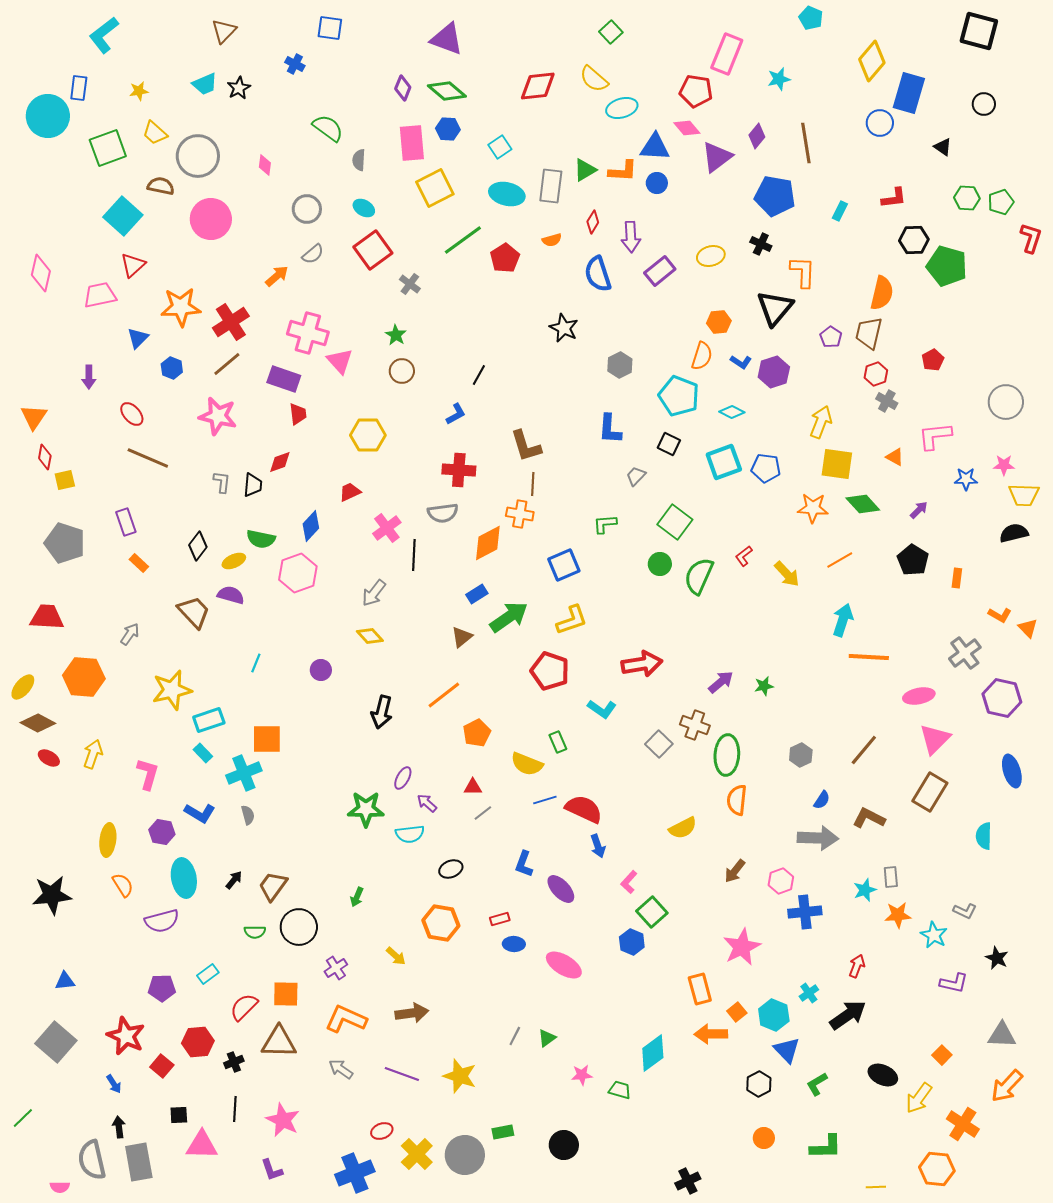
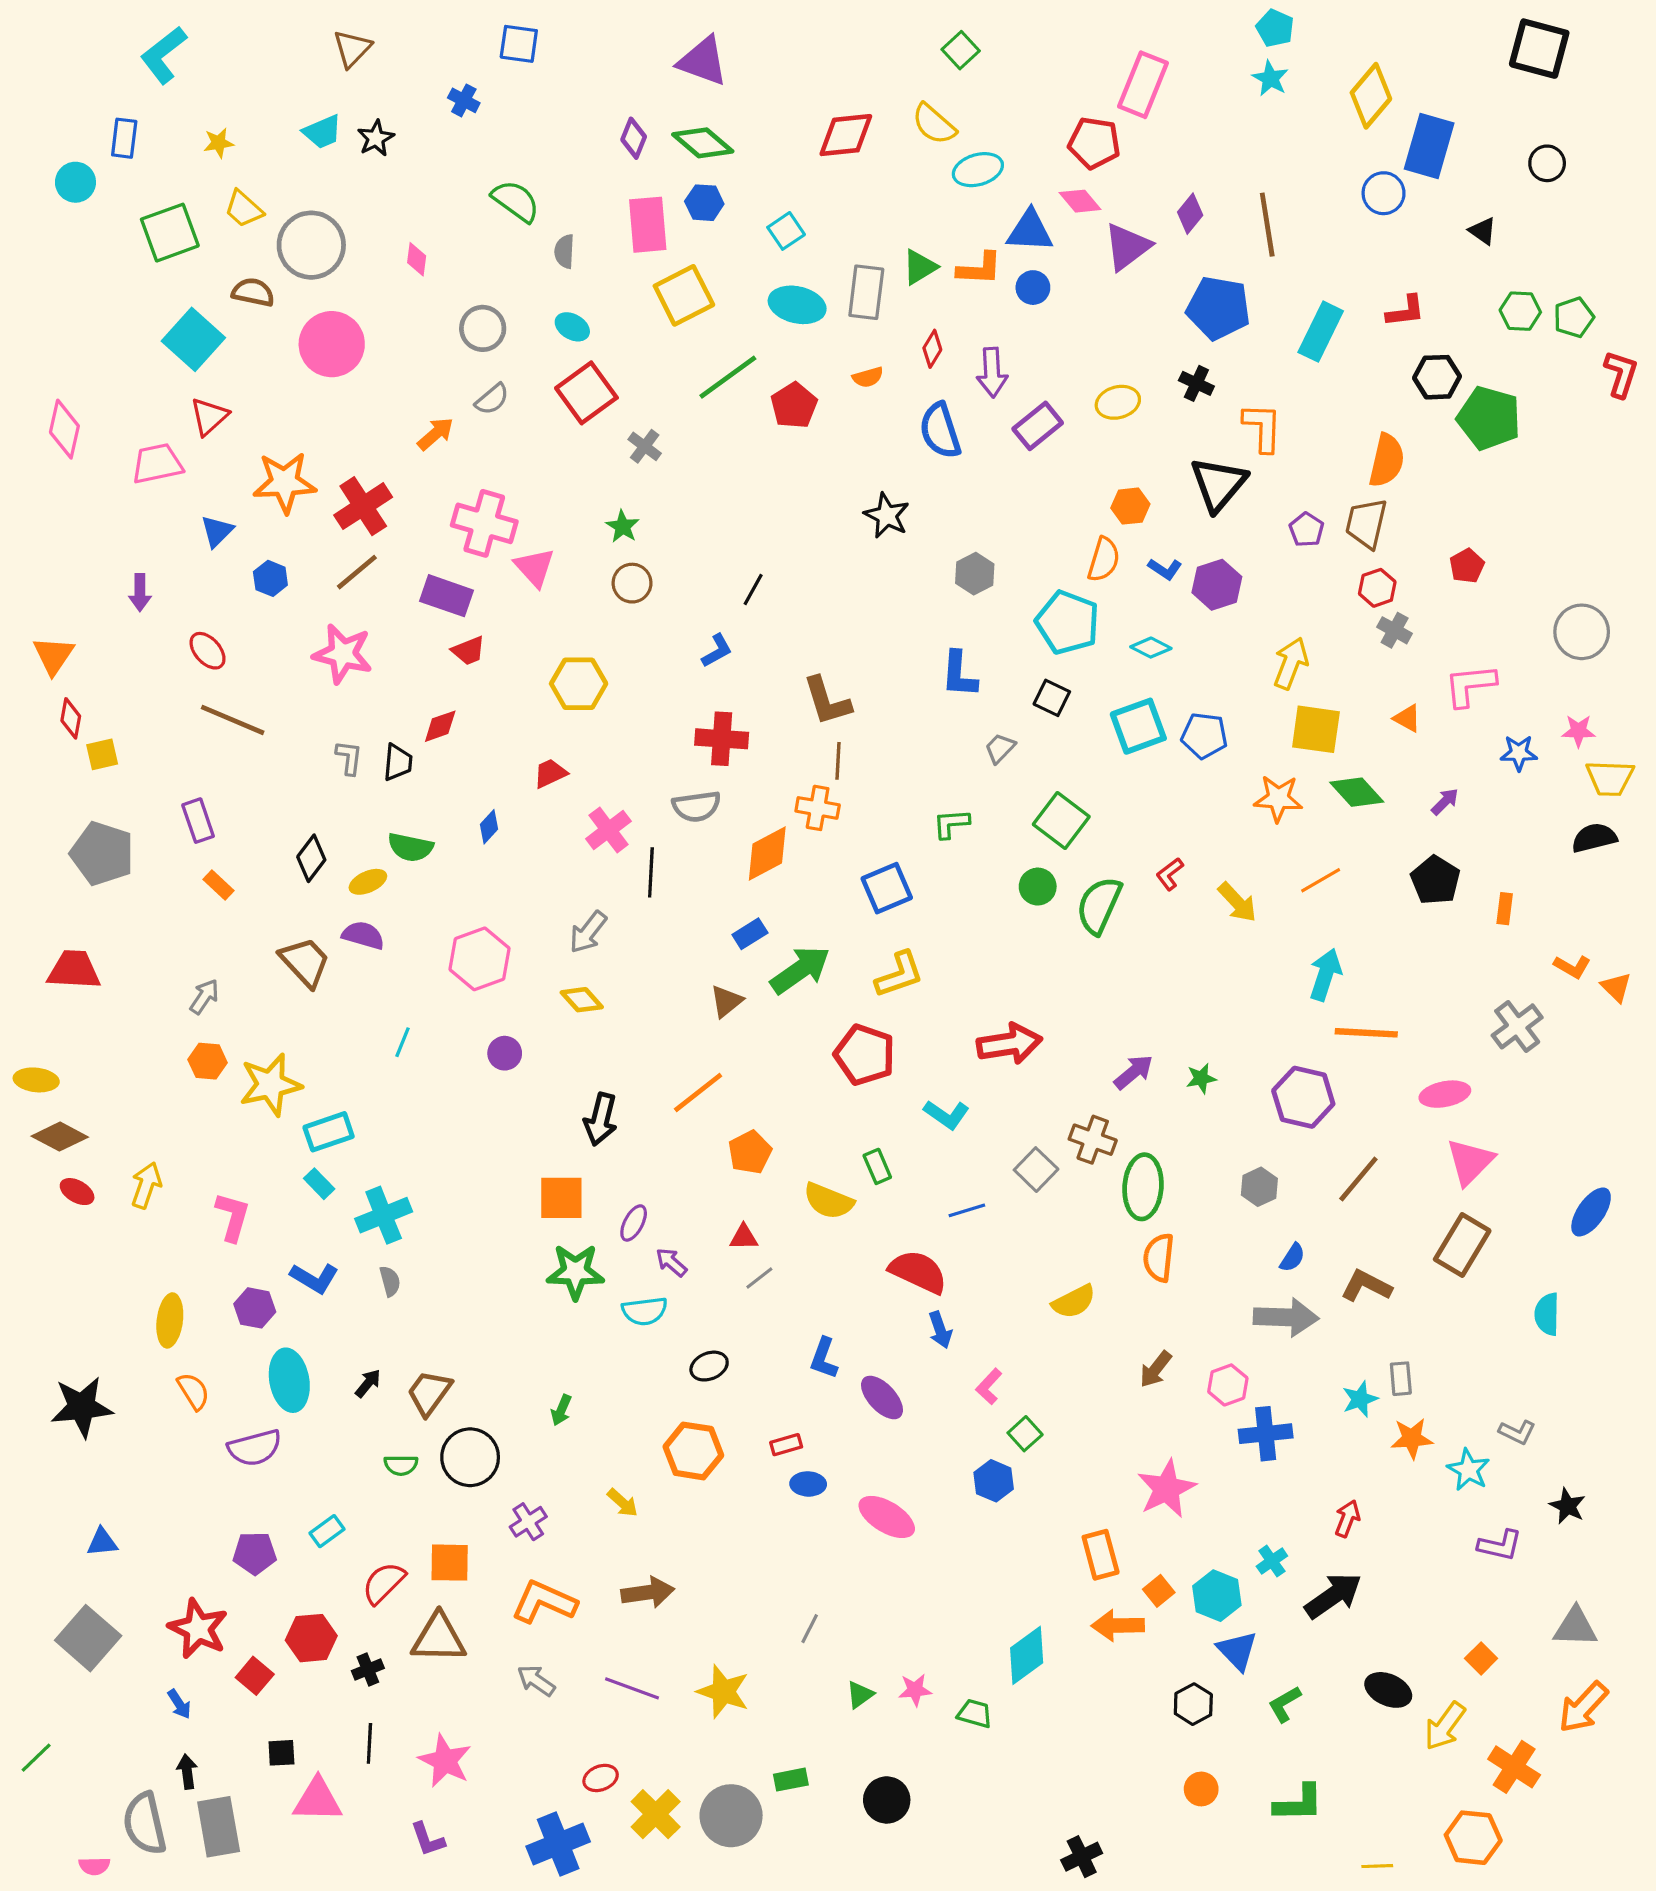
cyan star: (779, 79) -> (1270, 78), moved, turned -30
cyan circle: (48, 116) -> (75, 182), size x0.6
cyan rectangle: (840, 211) -> (1321, 332), size x1.8
red trapezoid: (298, 414) -> (469, 651), turned 75
blue diamond: (311, 526) -> (489, 827), size x0.7
pink hexagon: (298, 573) -> (480, 959), moved
orange hexagon: (84, 677) -> (208, 1061), moved, size x0.6
yellow ellipse: (23, 687) -> (36, 1080), turned 56
purple hexagon: (1002, 698) -> (1303, 1097), moved
orange square: (267, 739) -> (561, 1198), moved
blue ellipse: (1012, 771) -> (1591, 1212), turned 52
blue line: (545, 800) -> (967, 1210), moved
green square: (652, 912) -> (1025, 1434), size x0.7
green triangle: (547, 1038) -> (860, 1695), moved

